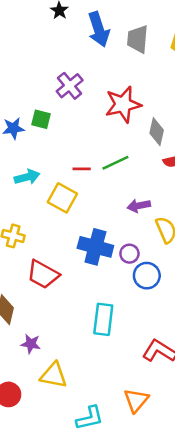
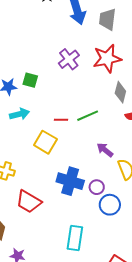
purple cross: (70, 86) -> (69, 59), moved
red star: (123, 104) -> (107, 59), moved
cyan arrow: (27, 177) -> (19, 114), moved
purple arrow: (139, 206) -> (105, 150), turned 48

